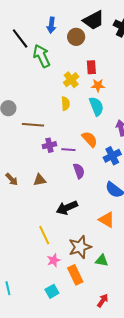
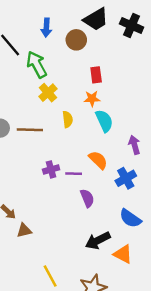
yellow cross: (71, 80) -> (48, 93), moved
orange star: (98, 85) -> (92, 99), moved
brown line: (33, 125) -> (30, 130), moved
brown triangle: (40, 180) -> (24, 230), moved
black arrow: (67, 208) -> (98, 240), moved

